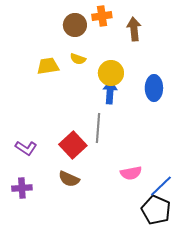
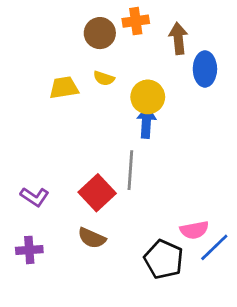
blue ellipse: (154, 88) -> (205, 69), moved
pink semicircle: (131, 173) -> (194, 230), moved
black pentagon: (156, 210) -> (164, 259), moved

